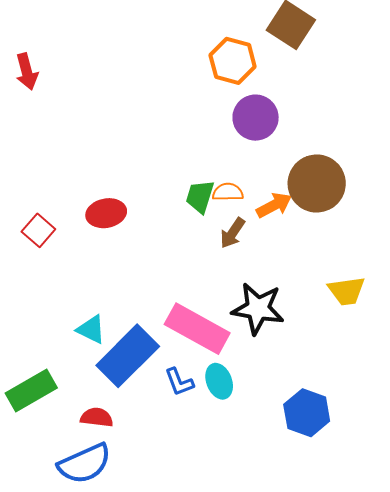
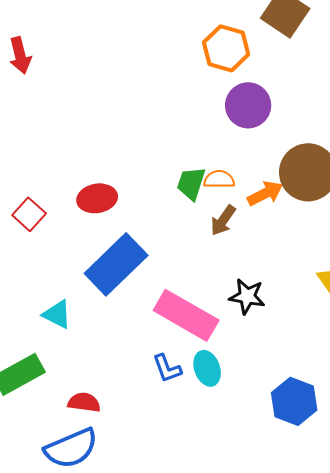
black star: (258, 309) -> (247, 296), size x0.7
cyan triangle: (91, 329) -> (57, 314), moved
blue rectangle: (128, 356) -> (116, 264), moved

